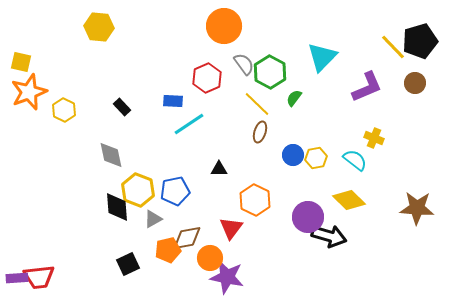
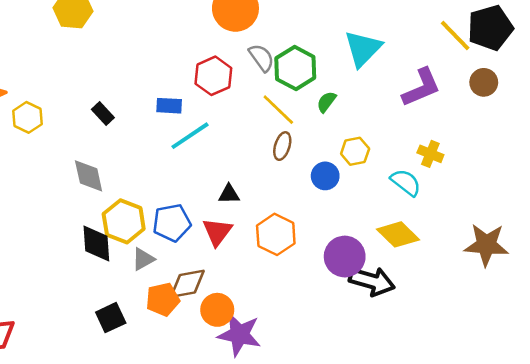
yellow hexagon: (316, 158) -> (355, 151), moved
red triangle: (231, 228) -> (217, 232), moved

